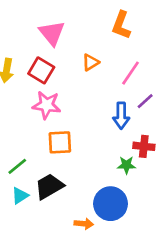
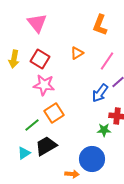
pink triangle: (52, 33) -> (37, 23), moved
blue arrow: (121, 116) -> (100, 93), turned 36
orange square: (60, 142) -> (54, 113), turned -30
green line: (17, 166) -> (32, 125), moved

